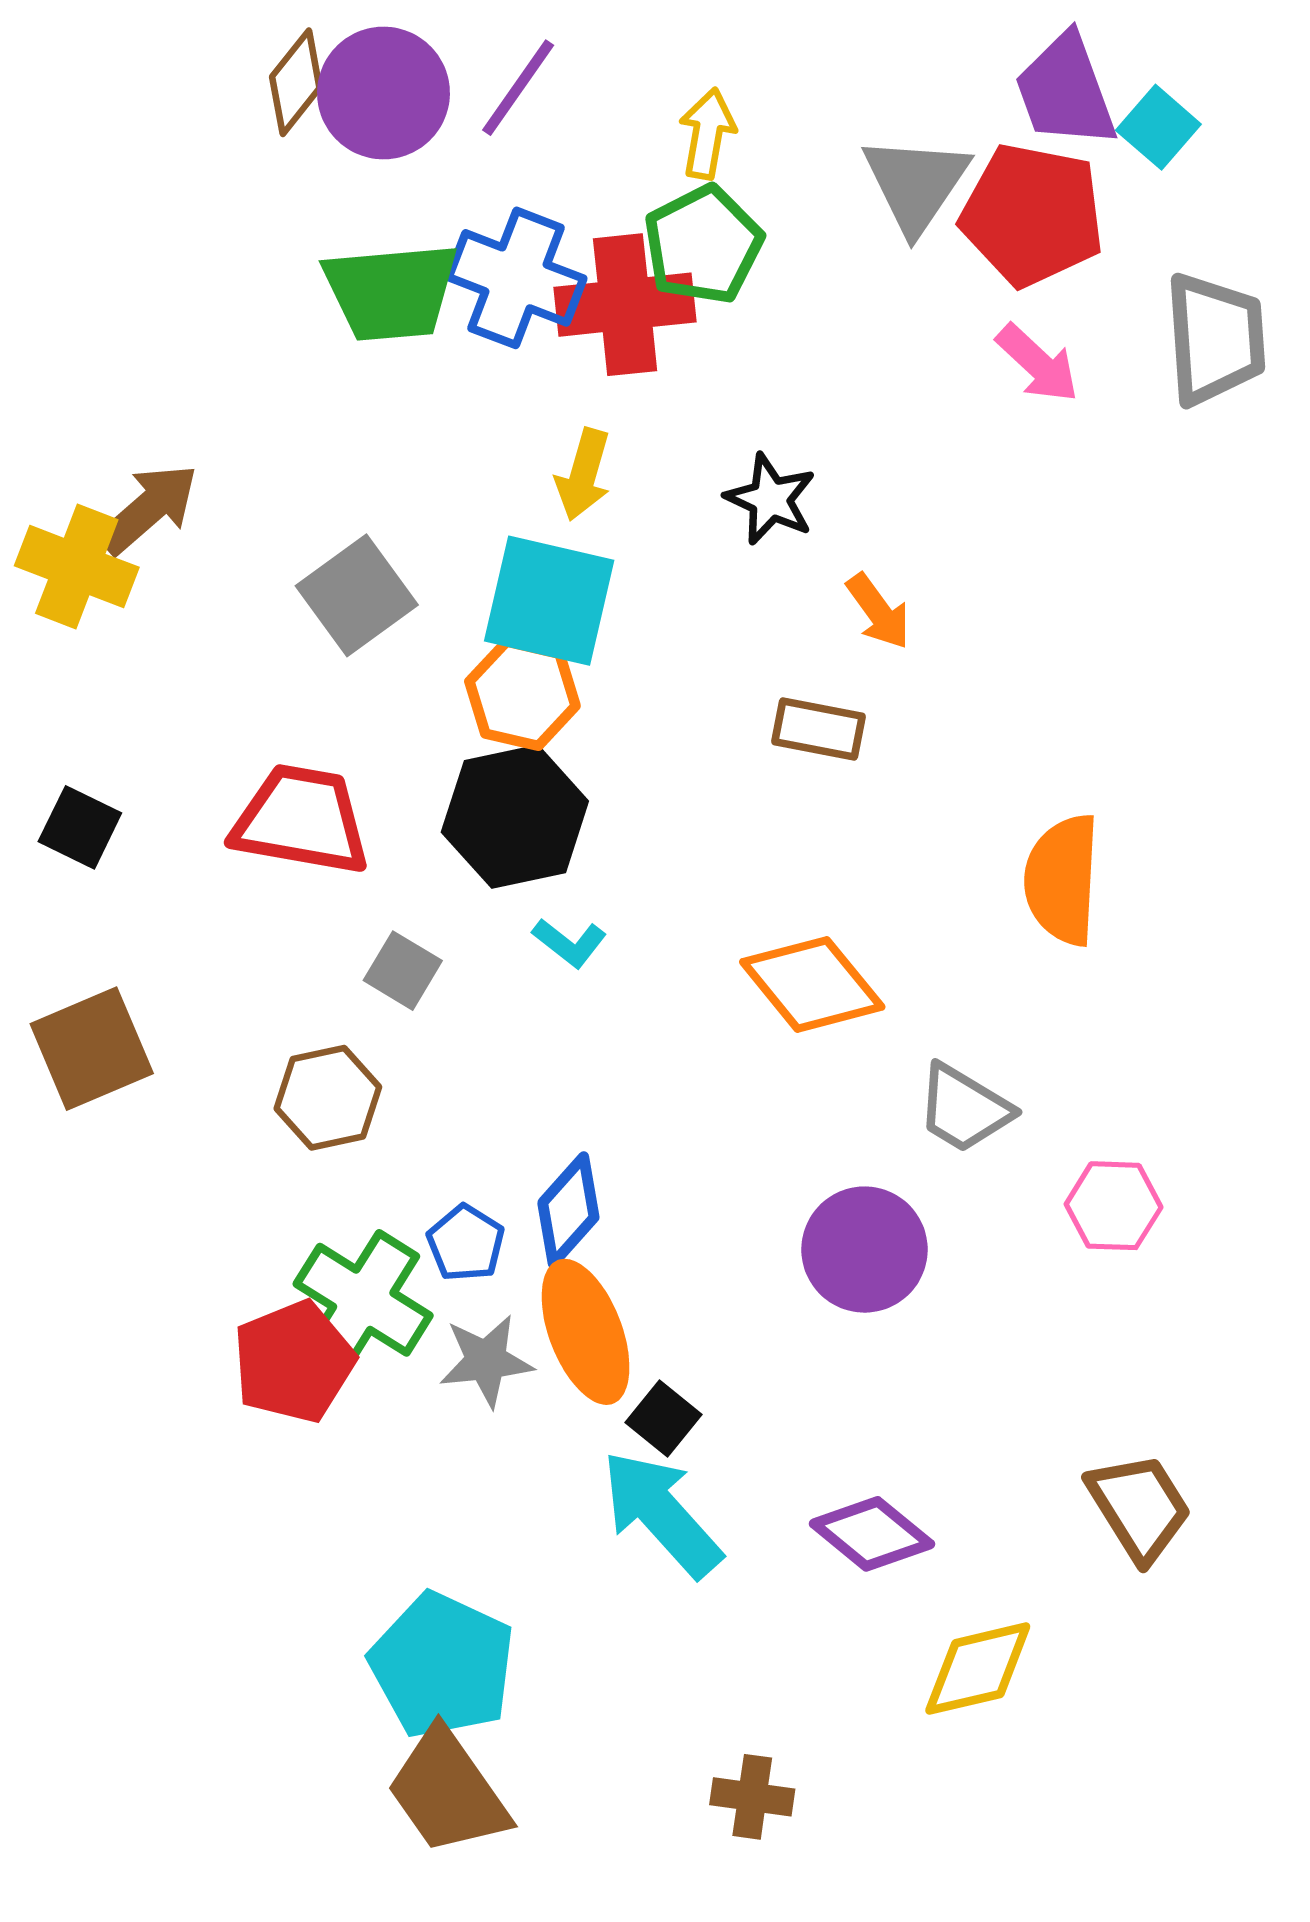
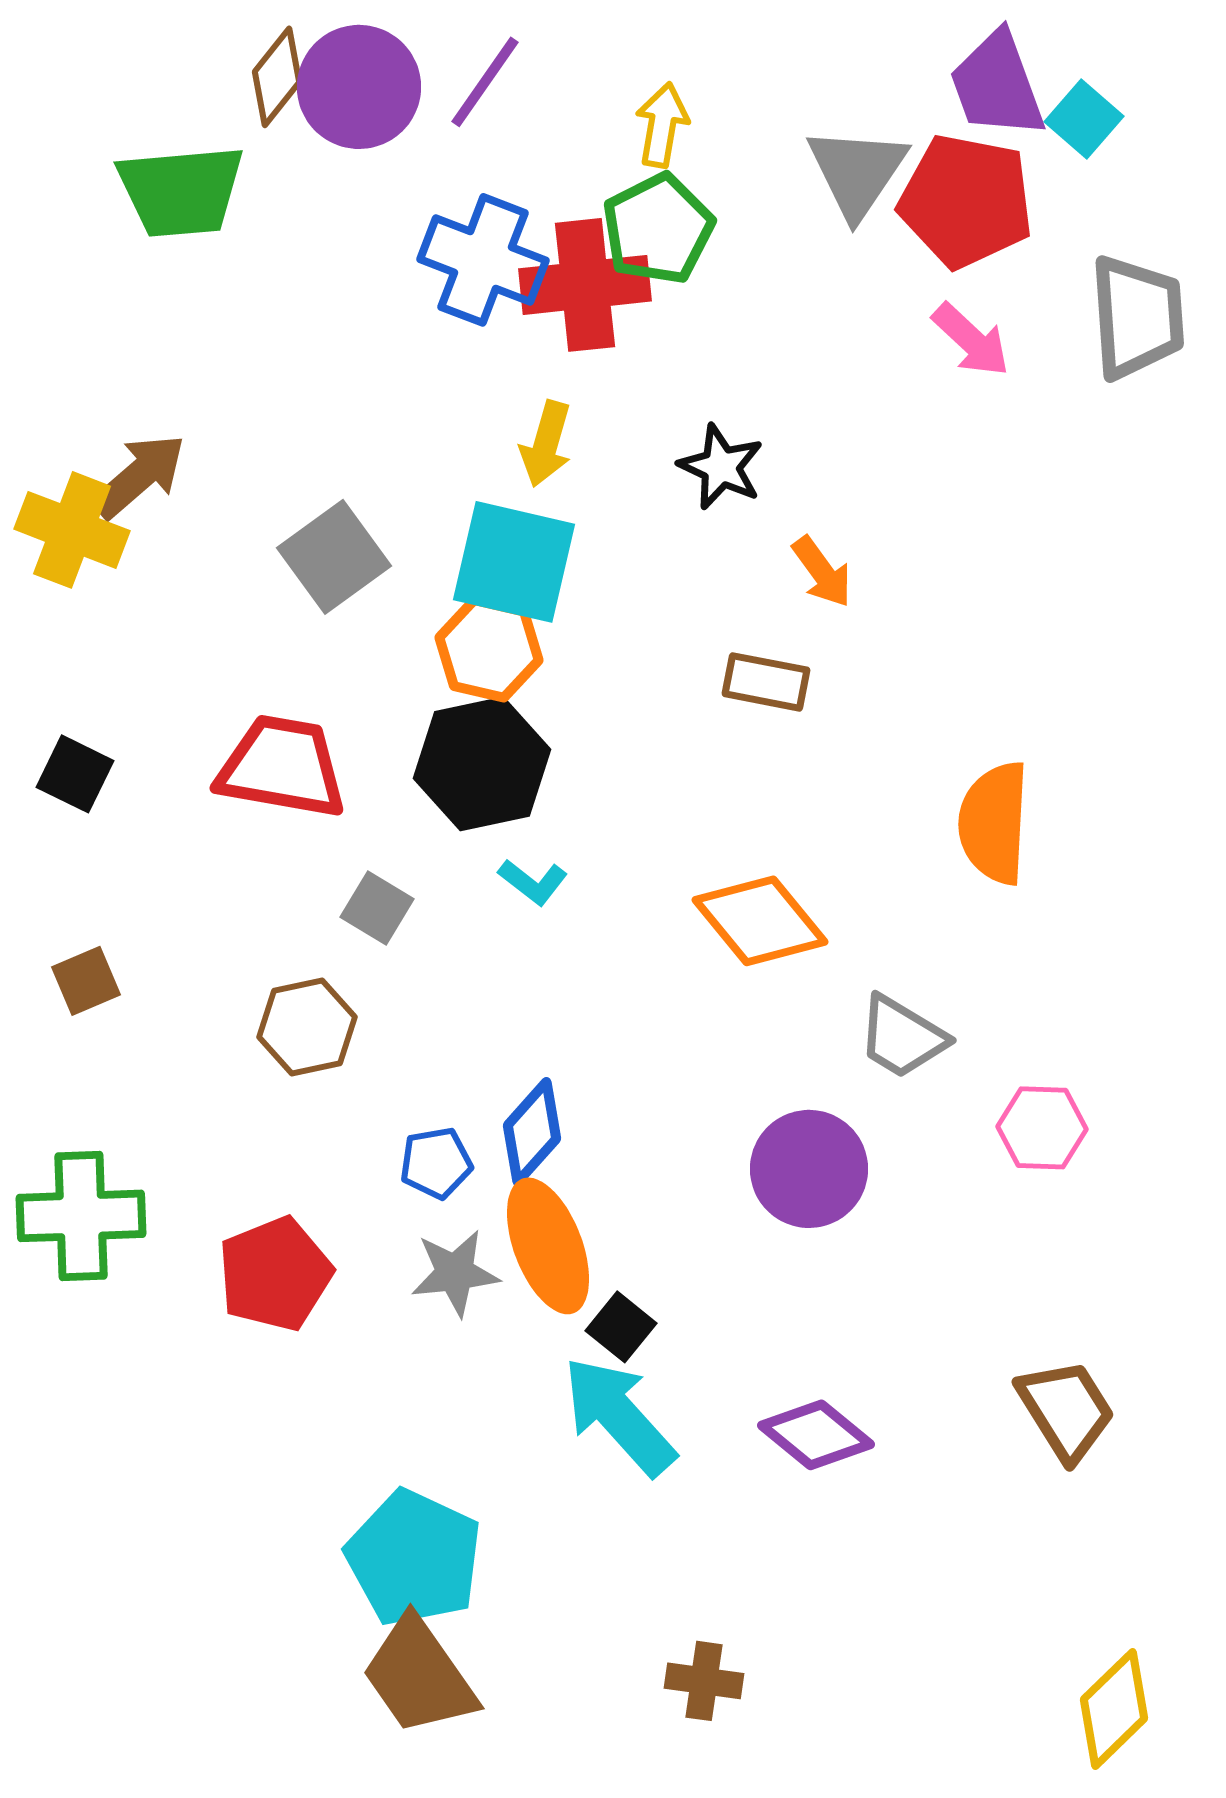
green trapezoid: (391, 292) -> (181, 191), moved
brown square: (92, 1049) -> (86, 981), size x0.6
blue pentagon: (466, 1243) -> (436, 1163), turned 30
green cross: (363, 1300) -> (81, 1216), moved, turned -34
yellow diamond: (978, 1669) -> (1114, 1709), moved, turned -31

